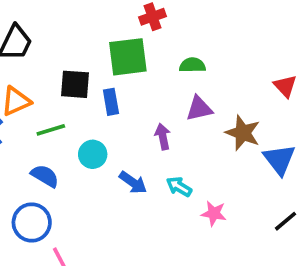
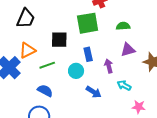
blue rectangle: (111, 102) -> (88, 54), moved
cyan circle: (93, 154) -> (76, 71), moved
cyan arrow: (179, 187) -> (124, 85), moved

